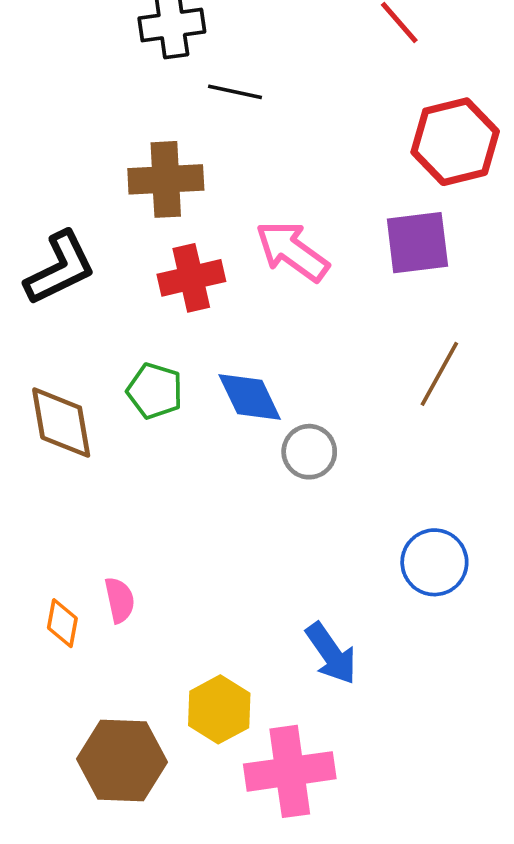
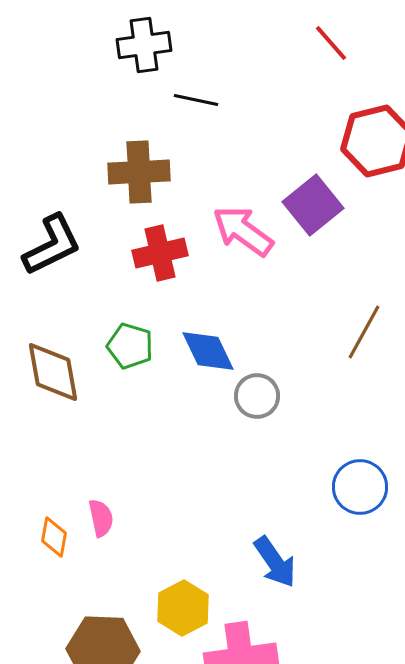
purple square: (417, 243) -> (313, 205), moved, turned -32

